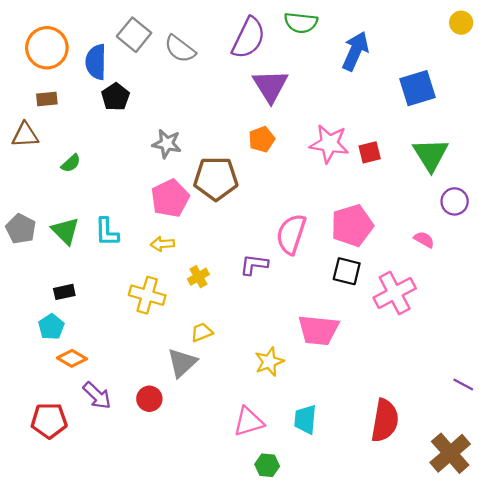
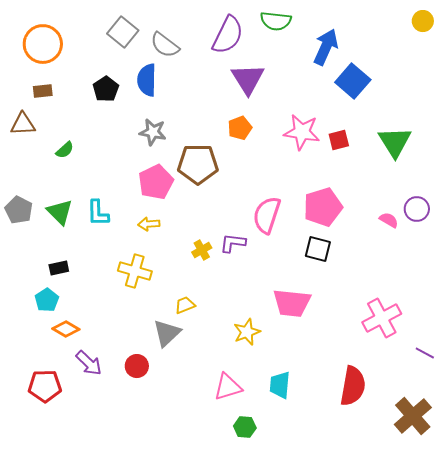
blue semicircle: (96, 62) -> (147, 80), moved
blue square: (418, 88) -> (353, 81), moved, turned -32
purple circle: (455, 201) -> (417, 209), moved
yellow cross: (198, 277) -> (202, 250), moved
pink cross: (395, 293) -> (382, 318), moved

